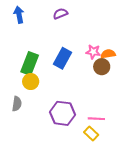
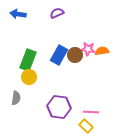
blue arrow: (19, 15) -> (18, 14), turned -70
brown circle: (102, 67) -> (75, 55), moved

